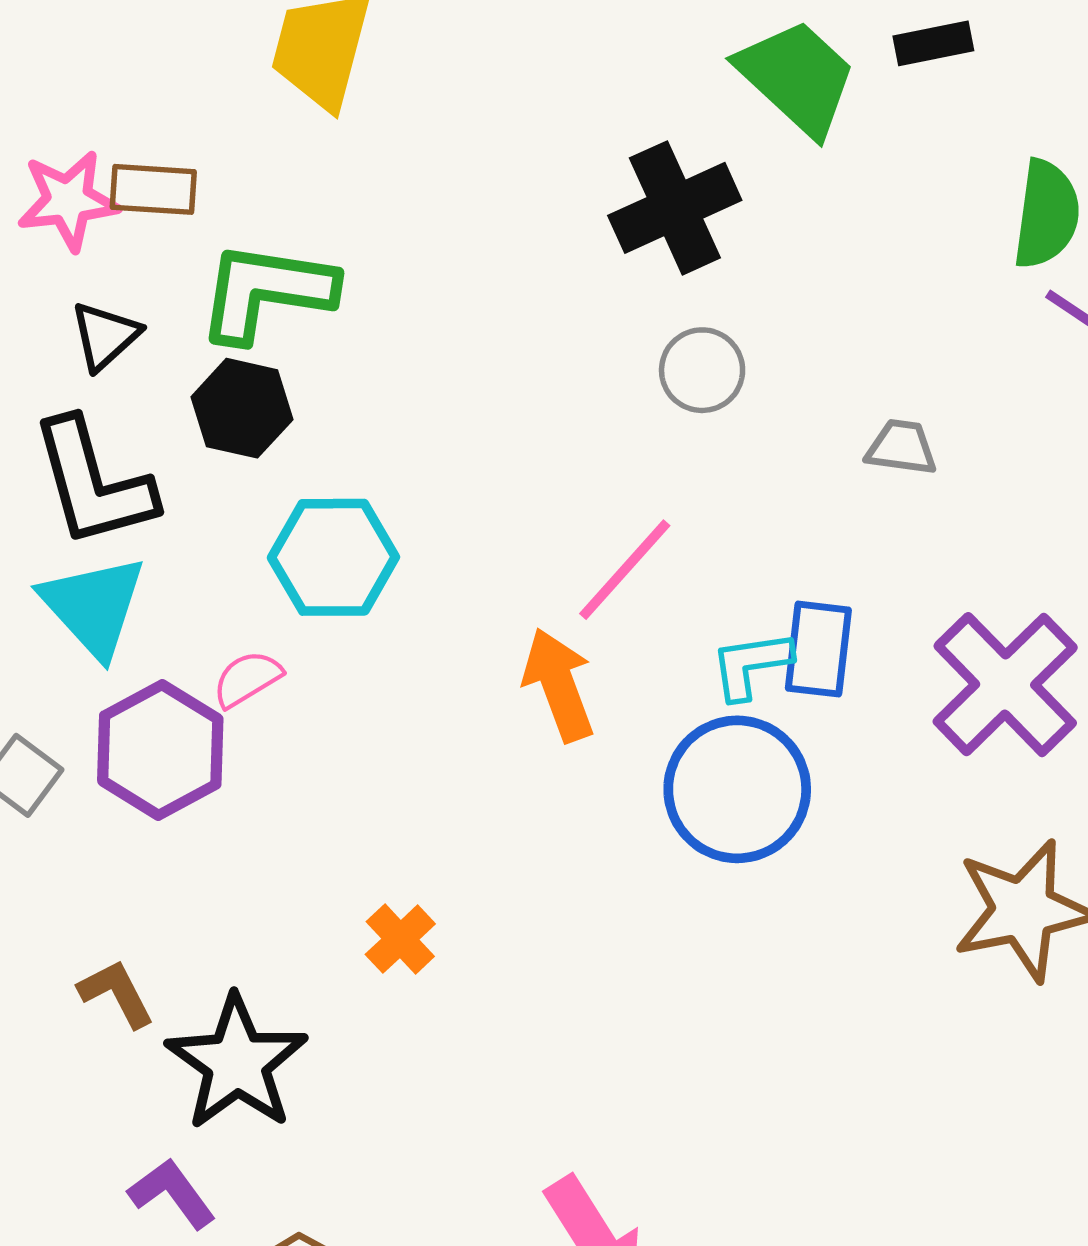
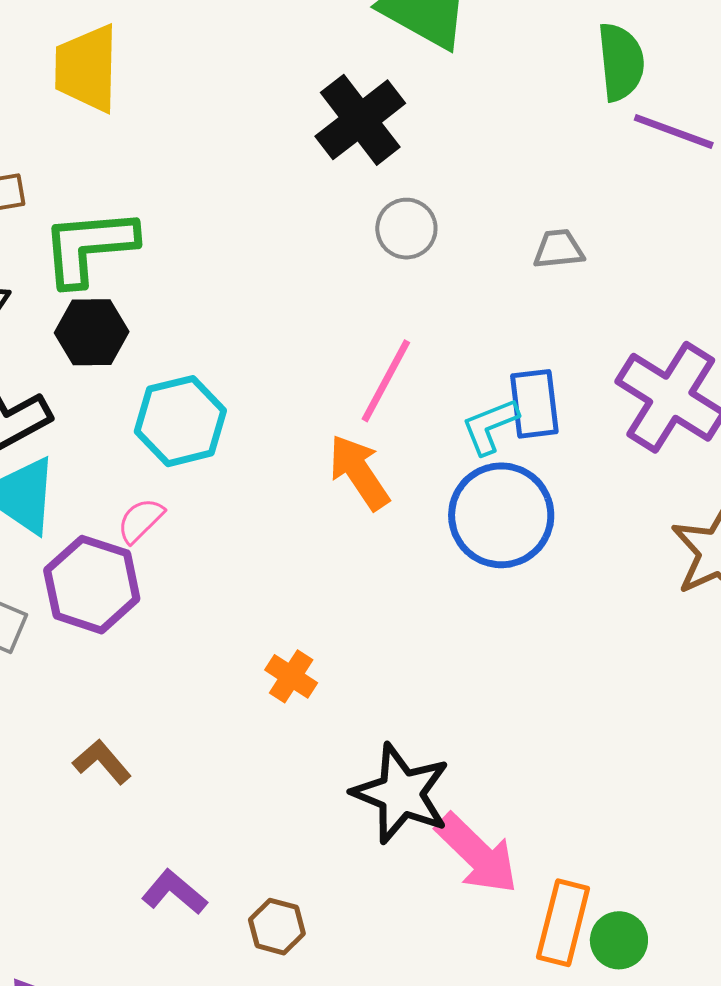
black star: (237, 1063) -> (401, 794), moved

